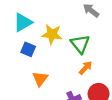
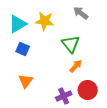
yellow star: (52, 34) -> (45, 21), moved
orange triangle: (40, 79) -> (26, 81), moved

